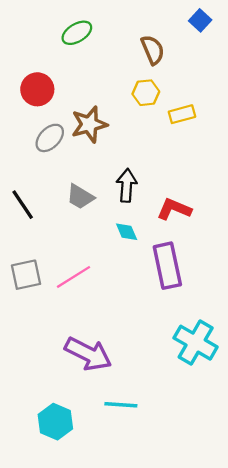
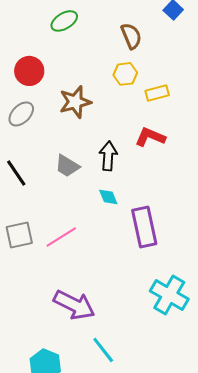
gray ellipse: (50, 138) -> (21, 114), moved
red L-shape: (174, 209) -> (150, 137), moved
cyan line: (121, 405) -> (103, 350), turned 48

